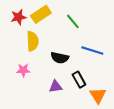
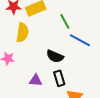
blue line: (92, 50) -> (80, 40), moved
black semicircle: (60, 58) -> (55, 56), moved

